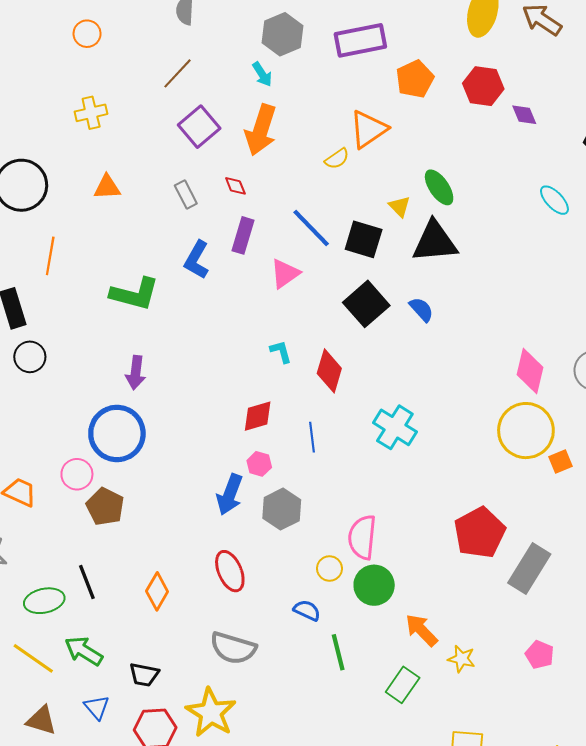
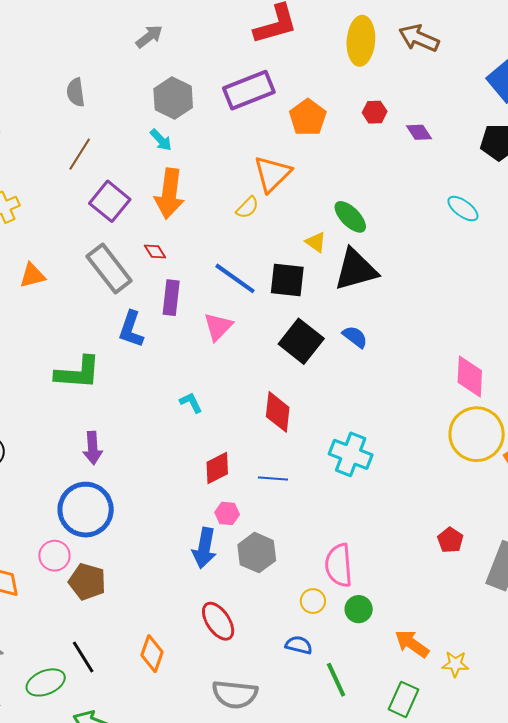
red hexagon: (483, 86) -> (375, 112), size x0.6
gray rectangle: (186, 194) -> (109, 269), size x1.8
cyan L-shape: (281, 352) -> (191, 403), moved
blue line: (312, 437) -> (273, 478), turned -68
red pentagon: (480, 533) -> (450, 540), size x0.5
green circle: (374, 585) -> (359, 609), size x0.7

